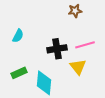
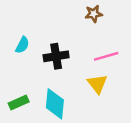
black cross: (57, 49) -> (56, 56), moved
green rectangle: (19, 73) -> (19, 103), moved

